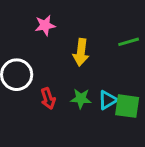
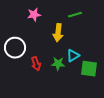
green line: (129, 42) -> (75, 15), moved
cyan triangle: (108, 100) -> (73, 56), moved

